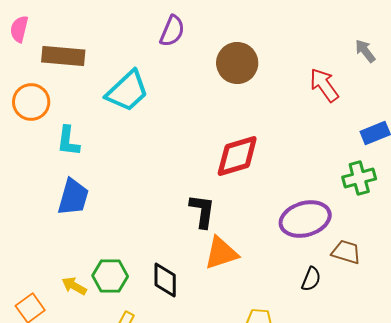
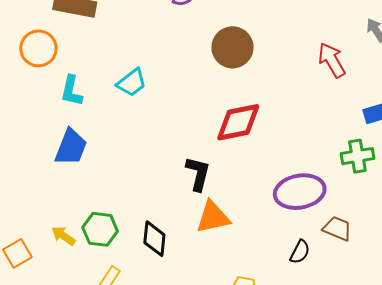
brown circle: (237, 63) -> (232, 47), moved
cyan trapezoid: (127, 91) -> (132, 83), moved, size x0.7

